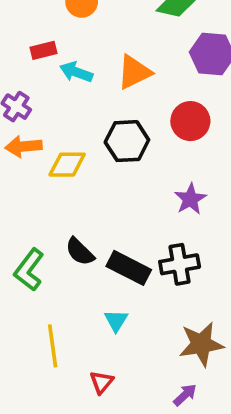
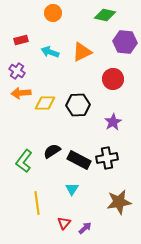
red rectangle: (44, 50) -> (21, 40), moved
black hexagon: (127, 141) -> (78, 105), moved
black semicircle: (80, 252) -> (52, 151), turned 102
purple arrow: (185, 395) -> (85, 228), moved

